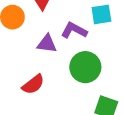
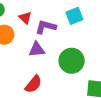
purple L-shape: (74, 30) -> (46, 27), moved

